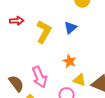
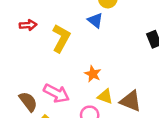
blue triangle: (70, 28) -> (95, 20), moved, turned -40
pink arrow: (40, 77) -> (56, 93), turned -40

